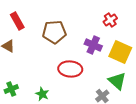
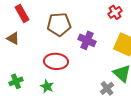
purple cross: (93, 45) -> (87, 40), moved
red ellipse: (70, 69) -> (56, 61), moved

